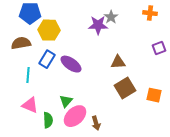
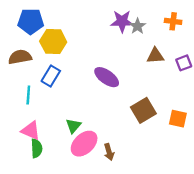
gray star: (111, 17) -> (137, 26), moved
purple star: (98, 25) -> (122, 21), moved
brown triangle: (118, 62) -> (155, 56), moved
purple ellipse: (71, 64) -> (107, 77), moved
green semicircle: (48, 120) -> (37, 148), moved

